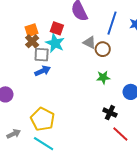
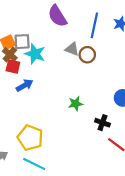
red square: (57, 28) -> (13, 67), moved
gray square: (42, 55) -> (22, 42), moved
green star: (103, 77) -> (76, 104), moved

